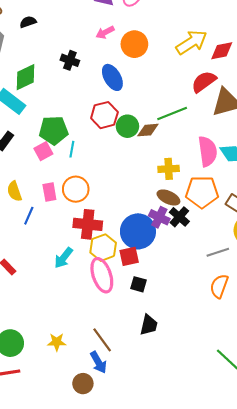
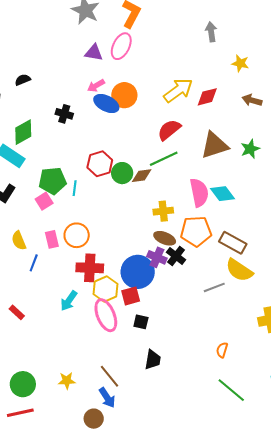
blue ellipse: (112, 77) -> (106, 103), moved, turned -30
red semicircle: (204, 82) -> (169, 130), moved
cyan line: (72, 149) -> (75, 188), moved
orange semicircle: (219, 286) -> (222, 350), moved, size x0.7

